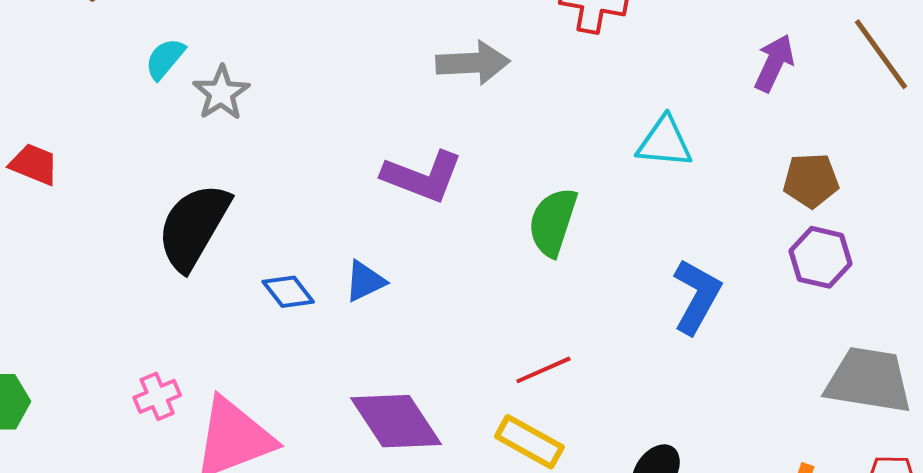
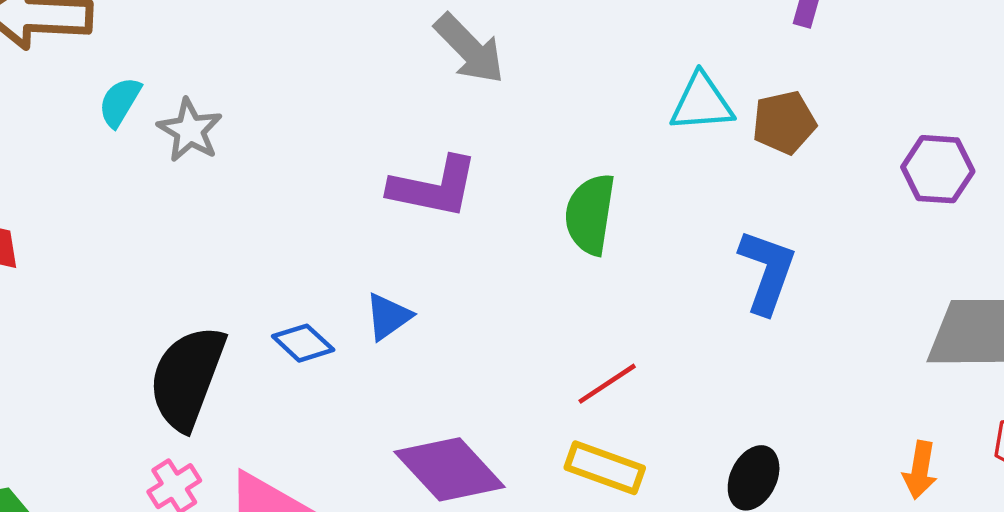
gray arrow: (473, 63) -> (469, 49), turned 58
brown pentagon: (811, 181) -> (784, 122), moved
black semicircle: (193, 227) -> (187, 378), moved
purple hexagon: (820, 257) -> (938, 169), moved

